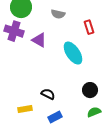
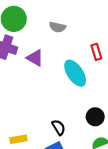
red rectangle: (89, 27) -> (96, 52), moved
black semicircle: (48, 94) -> (59, 127), moved, turned 32

